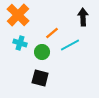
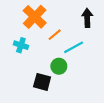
orange cross: (18, 15) -> (35, 17), moved
green circle: (42, 52) -> (59, 66), moved

